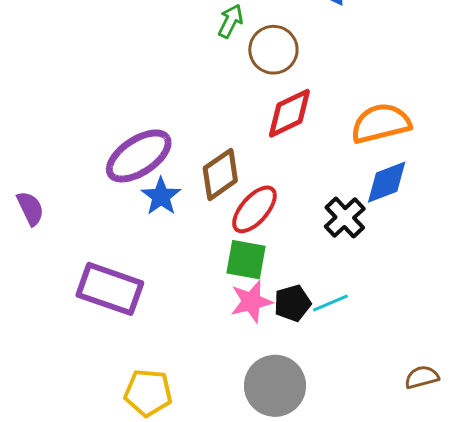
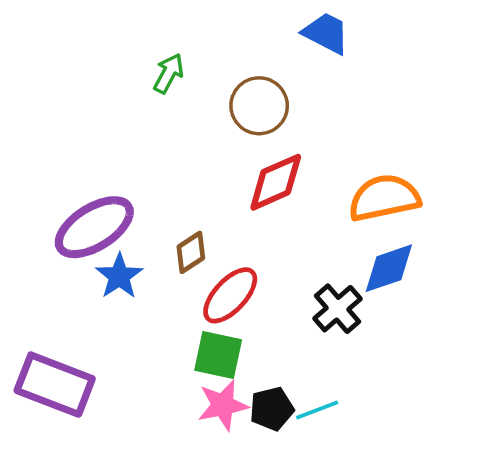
green arrow: (231, 21) -> (169, 73), moved
brown diamond: (220, 174) -> (191, 252), size x0.7

